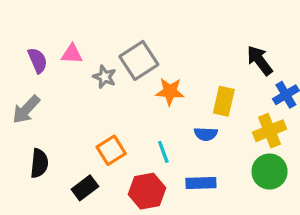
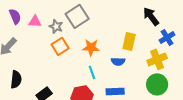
pink triangle: (72, 54) -> (35, 21), moved
orange star: (170, 91) -> (91, 47), moved
orange square: (111, 150) -> (60, 46), moved

